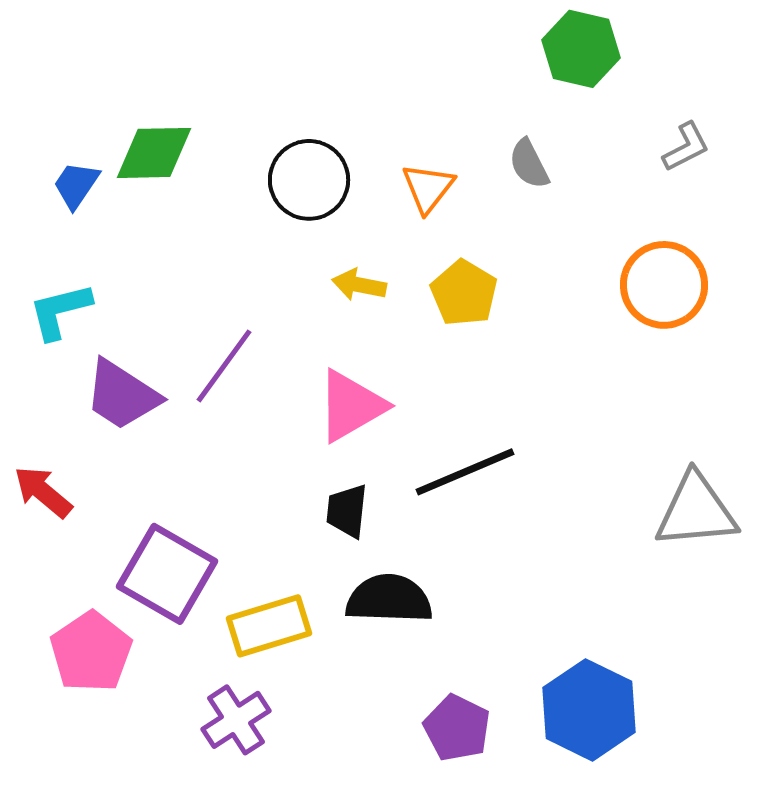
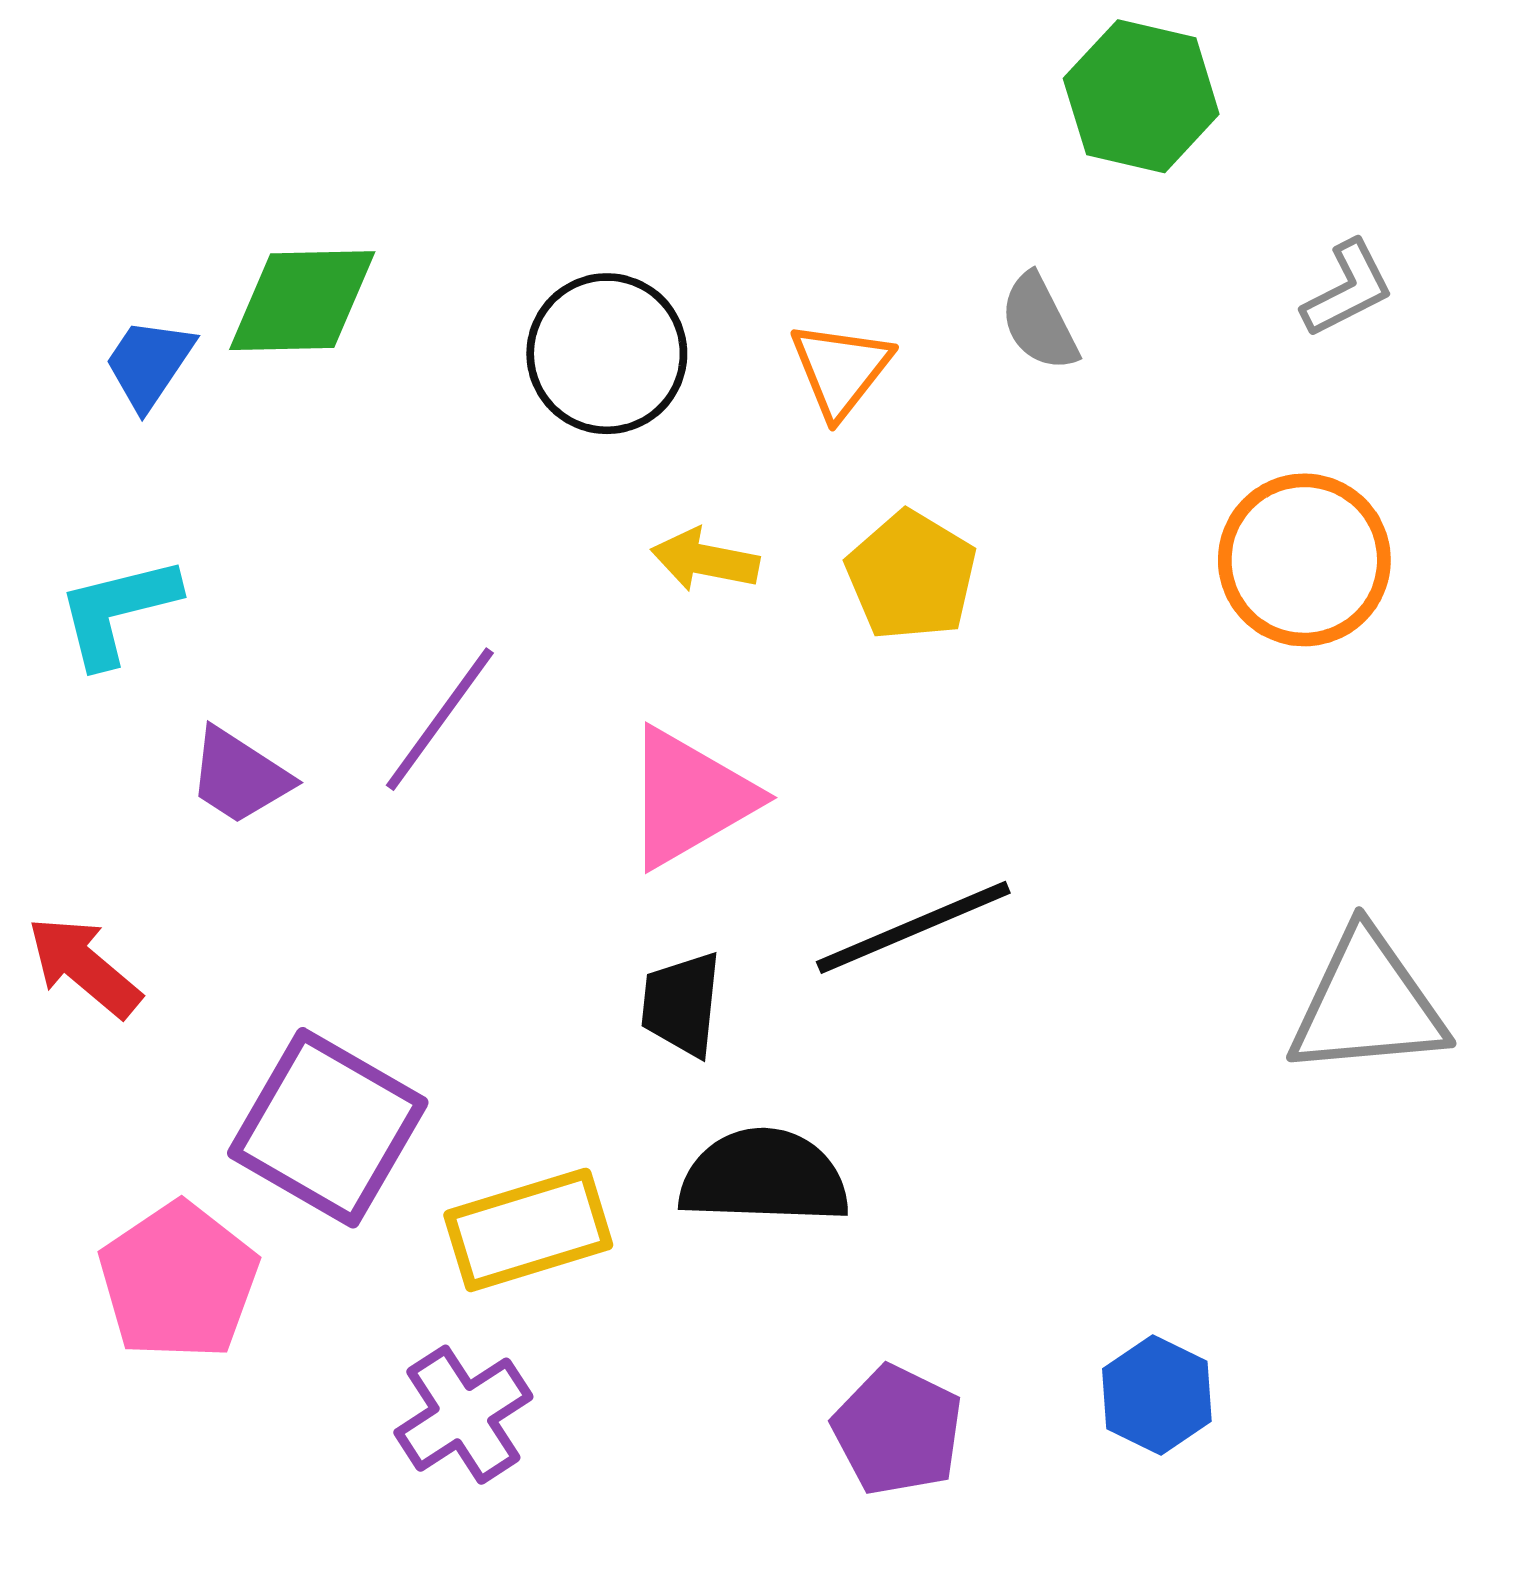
purple trapezoid: (122, 395) -> (239, 776), size x0.7
blue hexagon: (589, 710) -> (1157, 1395), size x0.6

